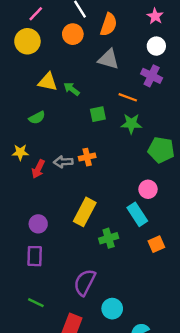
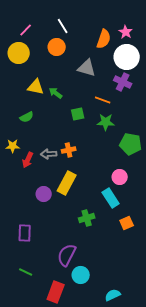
orange semicircle: (109, 25) -> (104, 39), moved
white circle: (156, 46) -> (127, 57), size x1.6
yellow rectangle: (85, 212) -> (67, 183), moved
purple circle: (38, 224) -> (44, 194), moved
cyan circle: (112, 309) -> (81, 275), moved

